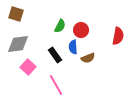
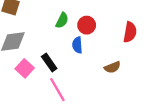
black rectangle: (55, 55) -> (49, 63), moved
brown semicircle: (88, 58) -> (112, 67), moved

